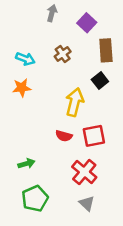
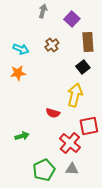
yellow arrow: (75, 102) -> (75, 95), moved
red square: (94, 136) -> (89, 126), moved
green pentagon: (35, 198) -> (44, 170), moved
gray triangle: (87, 203) -> (72, 169), turned -40

